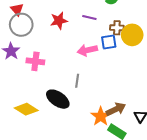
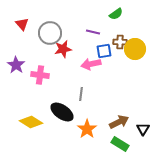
red star: (59, 21) -> (63, 49), moved
gray circle: (21, 25) -> (50, 33), moved
blue square: (109, 42) -> (104, 51), moved
orange star: (101, 116) -> (87, 129), moved

